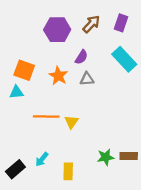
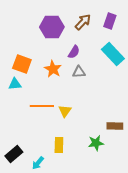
brown rectangle: (129, 156) -> (115, 126), moved
cyan arrow: (42, 159) -> (38, 163), moved
yellow rectangle: (68, 171) -> (59, 145), moved

